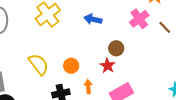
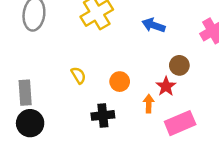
yellow semicircle: (39, 64) -> (78, 75), size x0.6
orange arrow: (88, 87) -> (149, 104), moved

